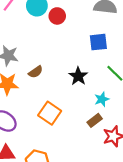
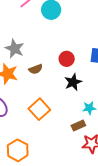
red circle: (57, 16) -> (67, 59), moved

